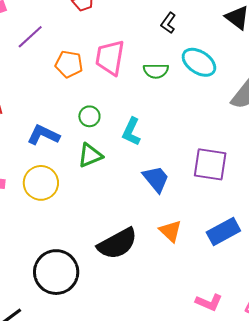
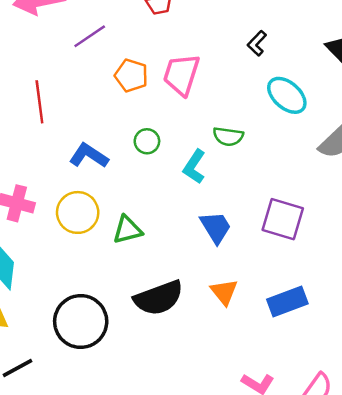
green semicircle: (156, 71) -> (228, 136), moved
green triangle: (90, 155) -> (127, 230), moved

